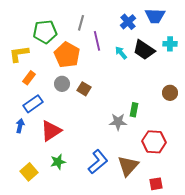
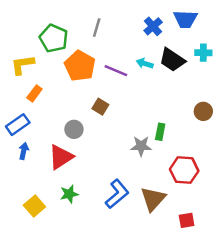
green pentagon: (45, 32) -> (54, 38), turned 30
purple line: (97, 41) -> (116, 71), moved, turned -54
cyan arrow: (121, 53) -> (145, 63), turned -32
gray circle: (62, 84) -> (74, 129), moved
blue rectangle: (33, 104) -> (18, 125), moved

